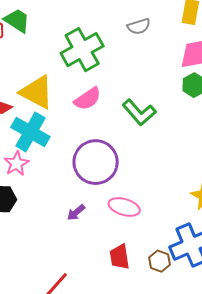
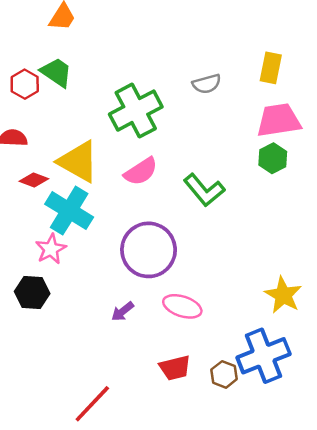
red trapezoid: (120, 257) -> (175, 368), turned -96

